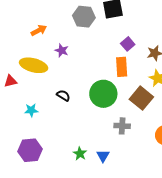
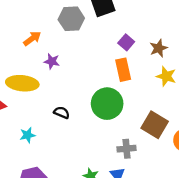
orange arrow: (39, 30) -> (32, 39), moved
brown square: (141, 98) -> (155, 125), moved
gray cross: (122, 126) -> (127, 149), moved

